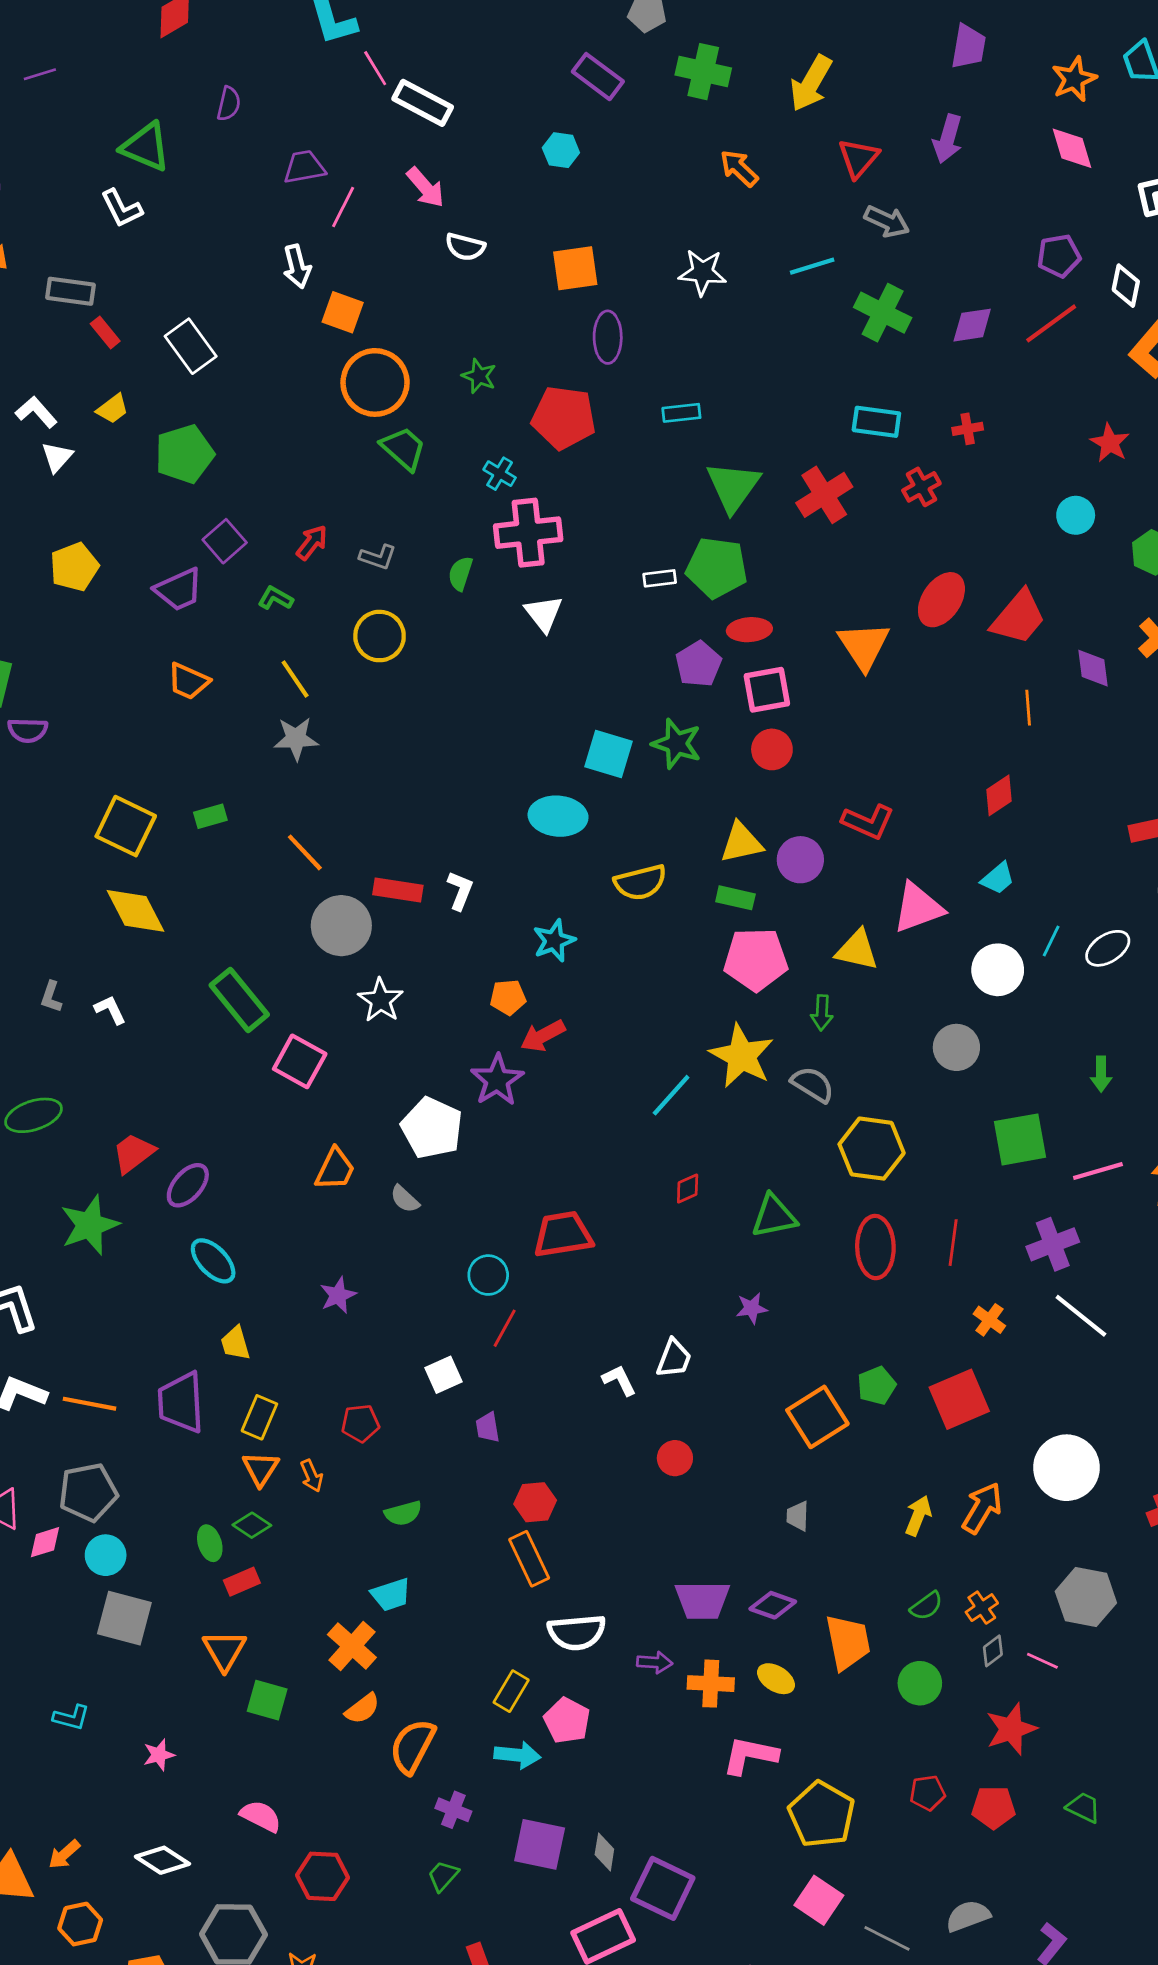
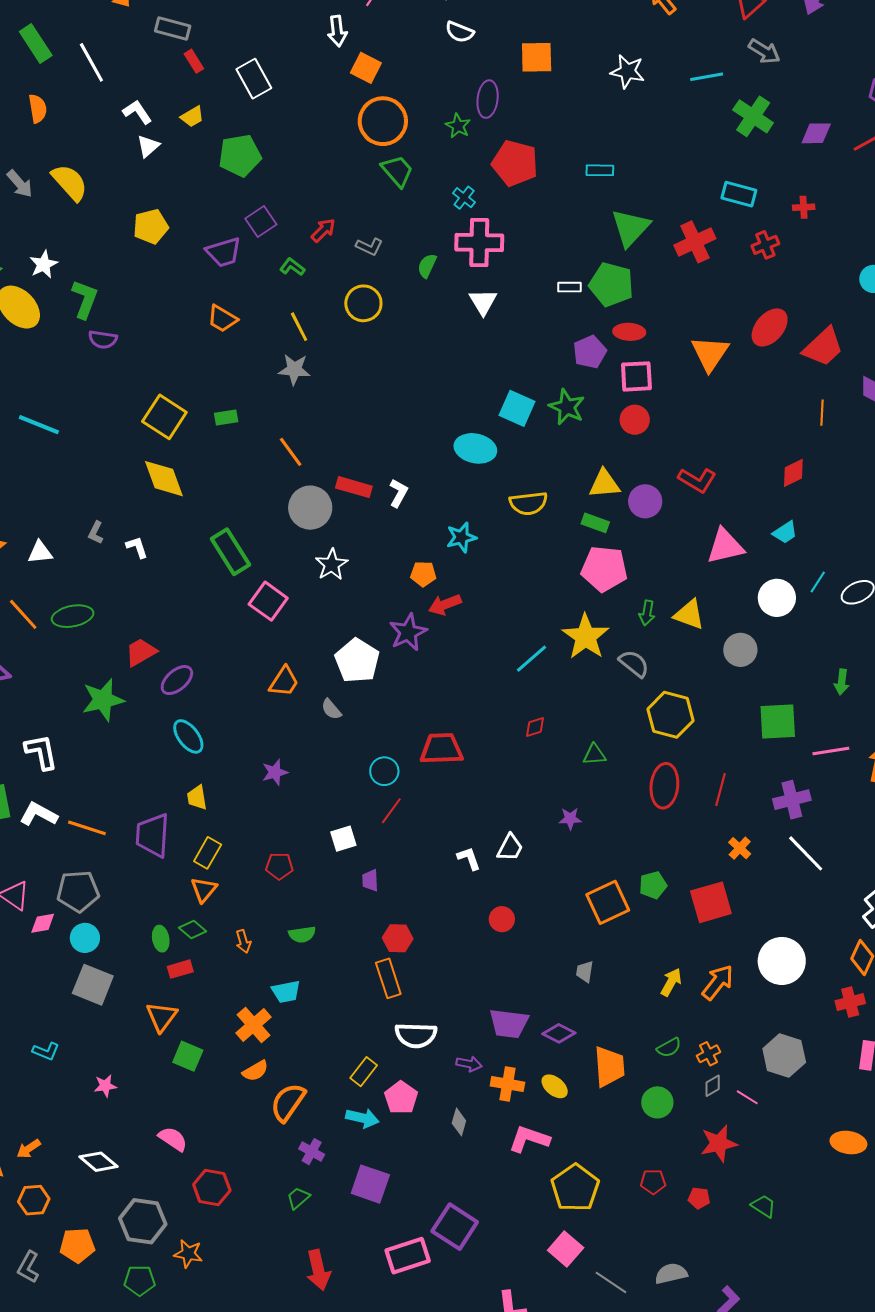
purple ellipse: (608, 337) -> (488, 99), moved
yellow triangle: (857, 950) -> (689, 614), moved
green triangle: (774, 1216) -> (594, 755), size x0.7
orange arrow: (312, 1476) -> (243, 941), moved
red pentagon: (994, 1807) -> (699, 1198), size x0.7
gray diamond: (604, 1852) -> (459, 1122), moved

